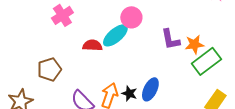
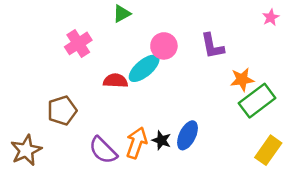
purple L-shape: (170, 39) -> (212, 46), moved

